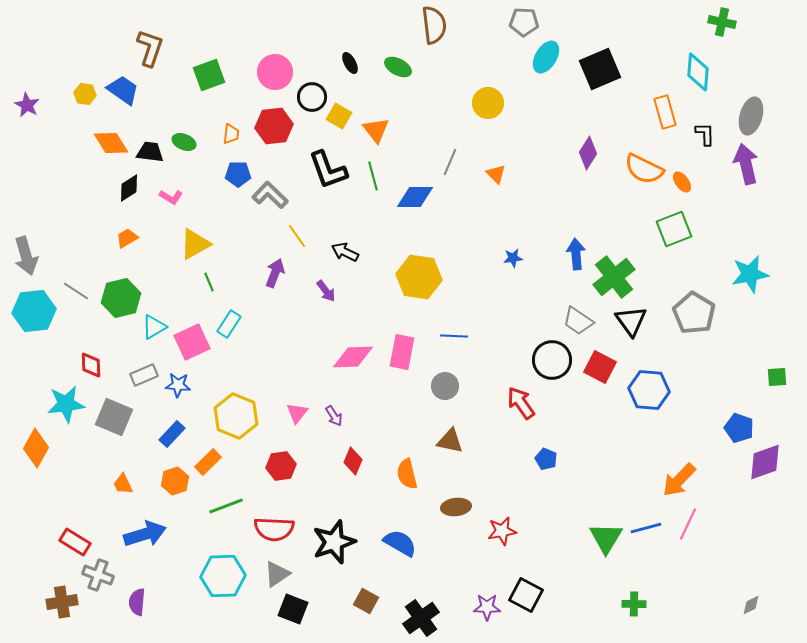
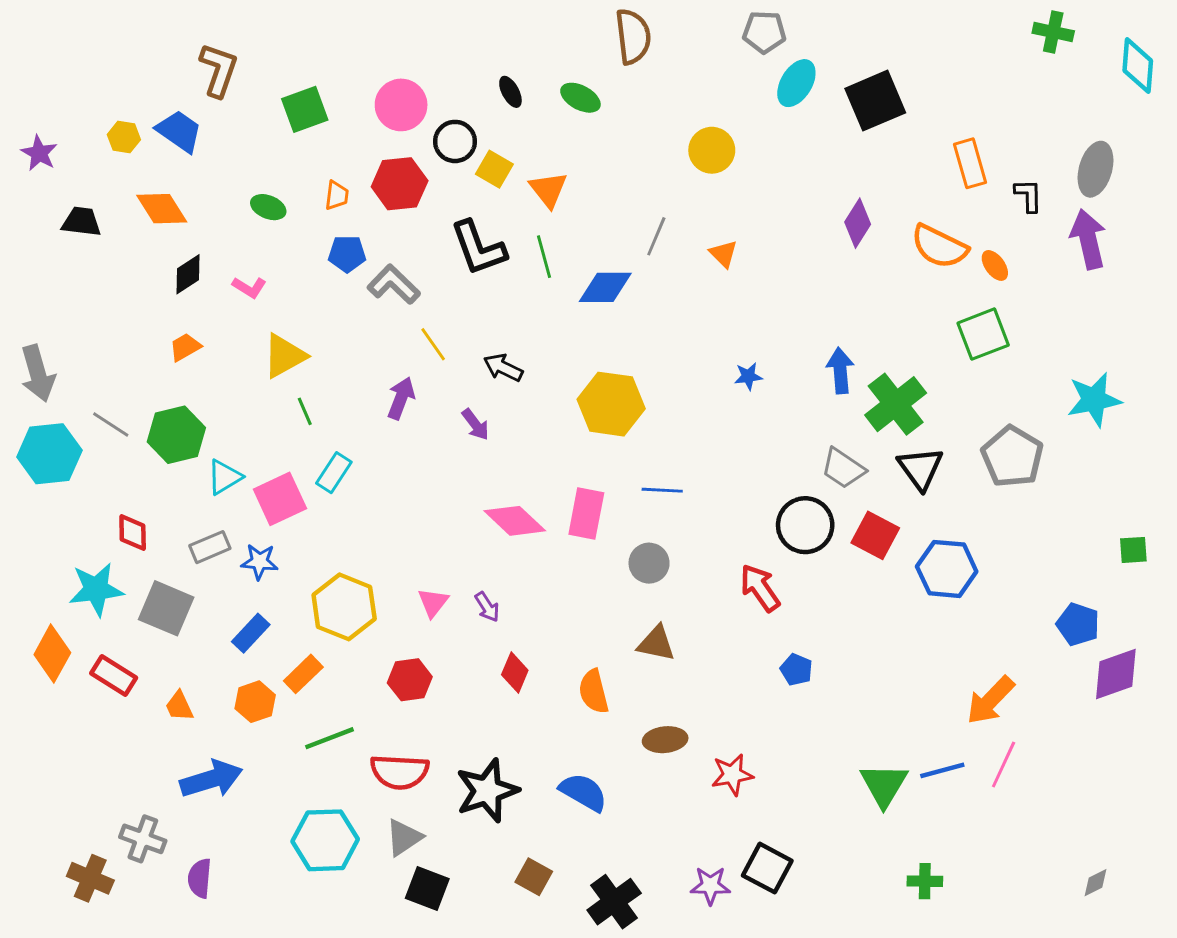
cyan diamond: (698, 72) -> (1138, 66), moved
black trapezoid: (150, 152) -> (81, 222), moved
pink diamond: (353, 357) -> (515, 521), turned 45
red rectangle: (75, 542) -> (114, 675), moved
brown cross: (62, 602) -> (90, 878), turned 32

